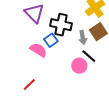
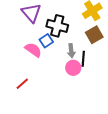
gray arrow: (83, 37) -> (71, 51), moved
black line: (89, 56) -> (83, 59), turned 49

